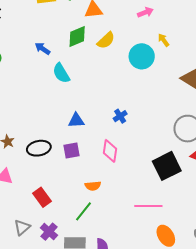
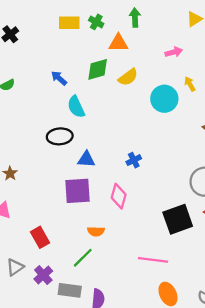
black ellipse: (39, 148) -> (60, 136), moved
purple square: (72, 150) -> (77, 191), size x1.5

